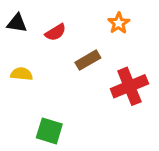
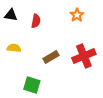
red semicircle: (55, 32) -> (36, 21), turned -48
brown rectangle: (88, 60) -> (51, 57), moved

